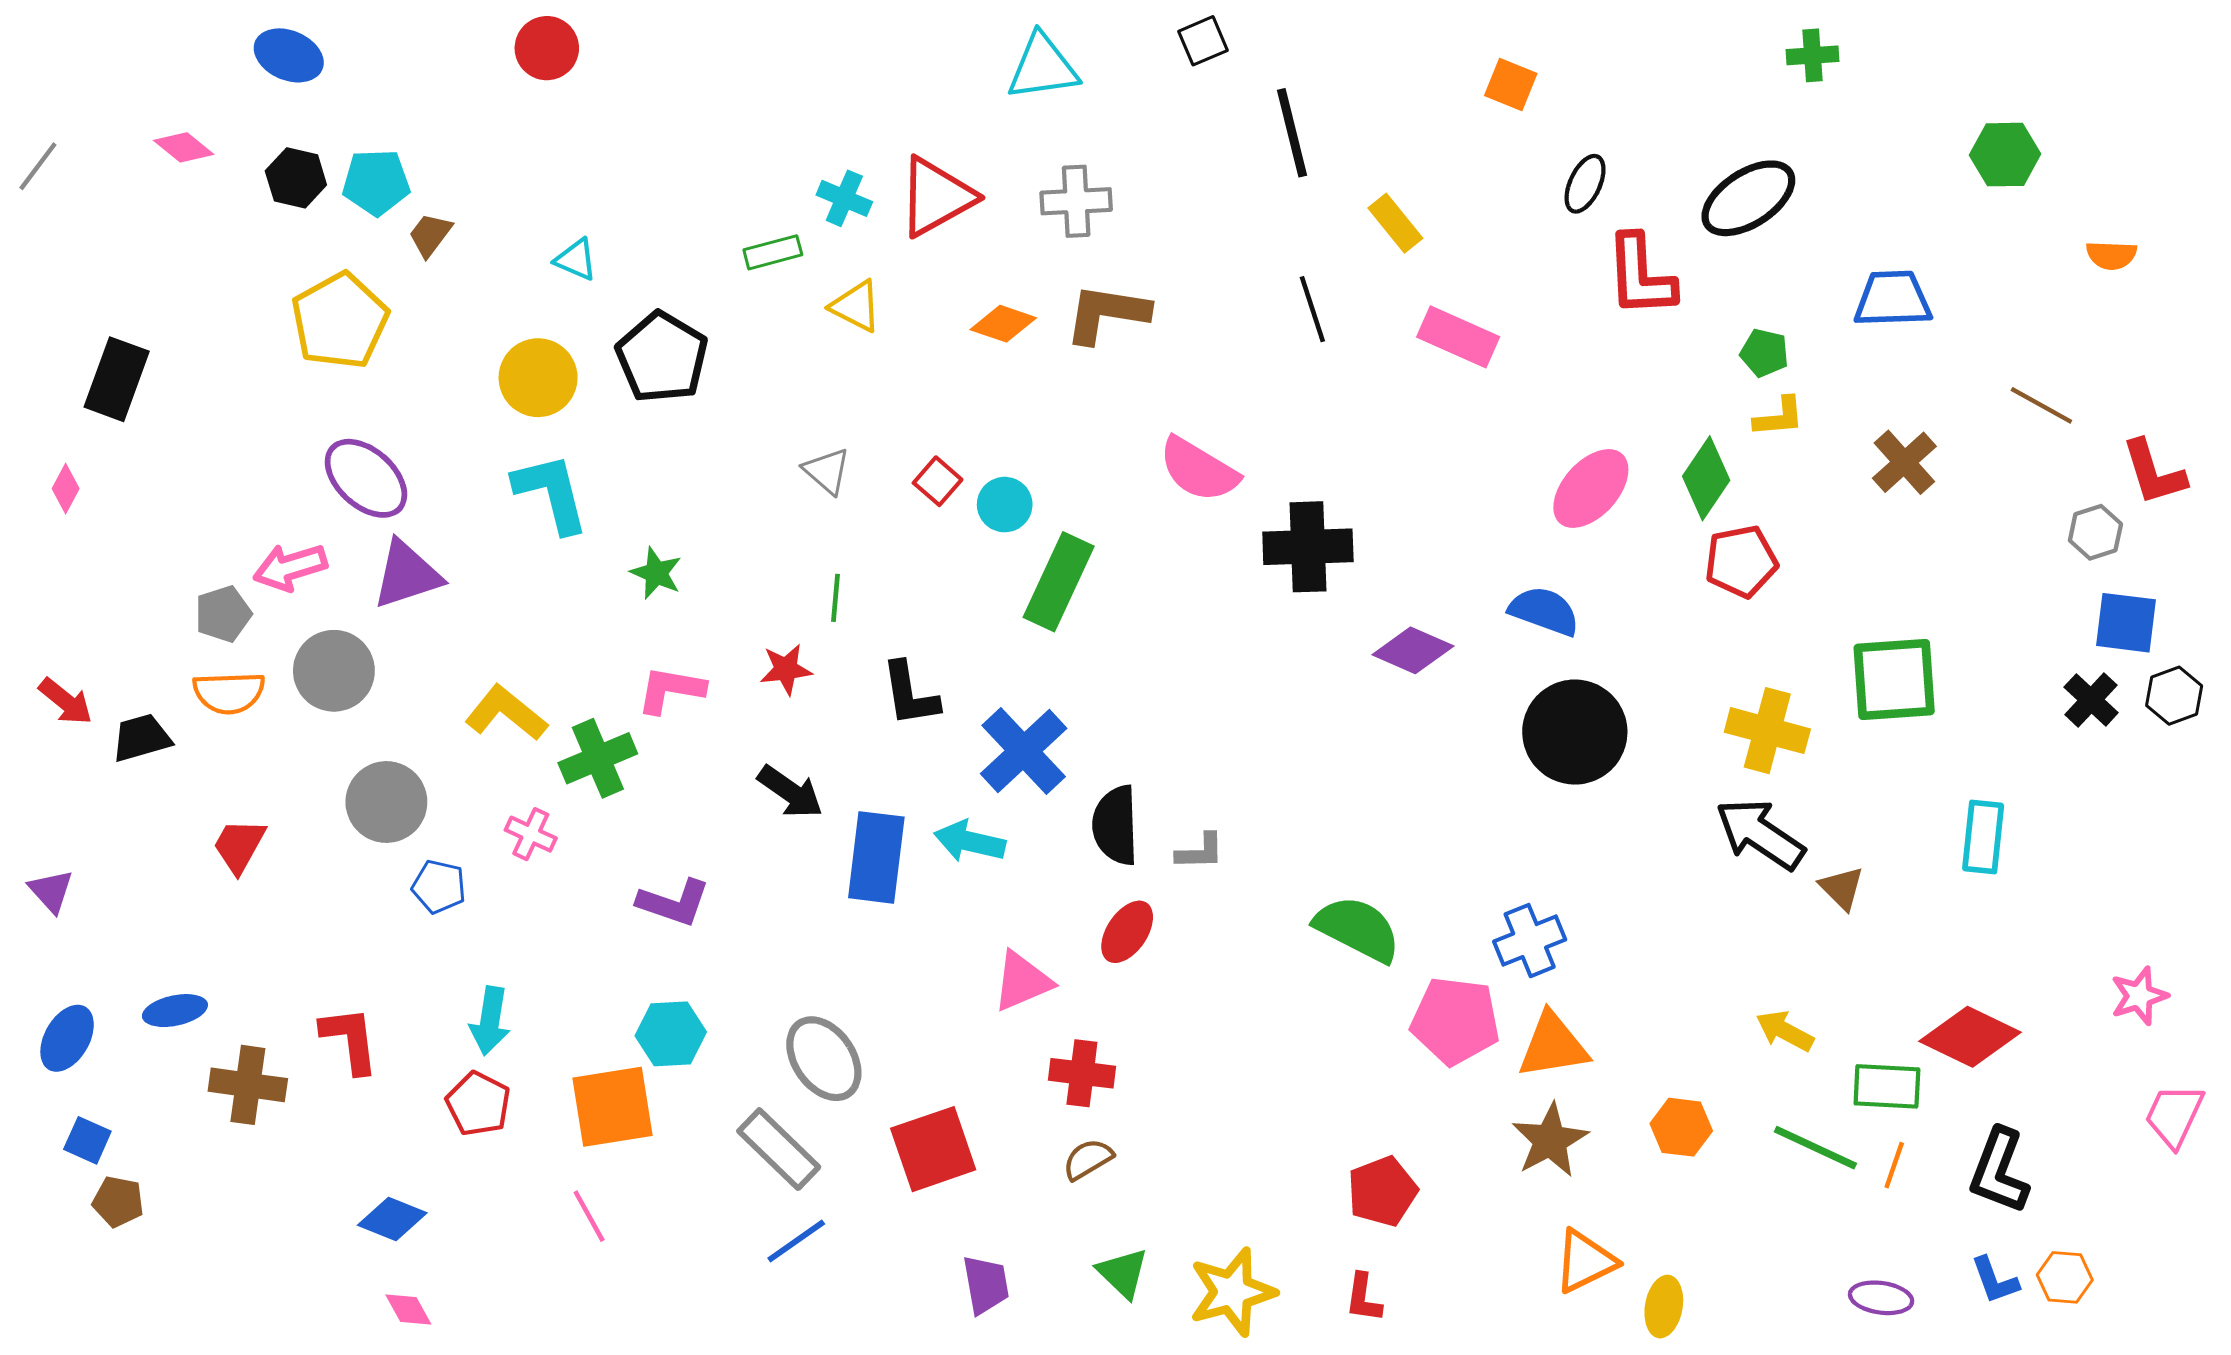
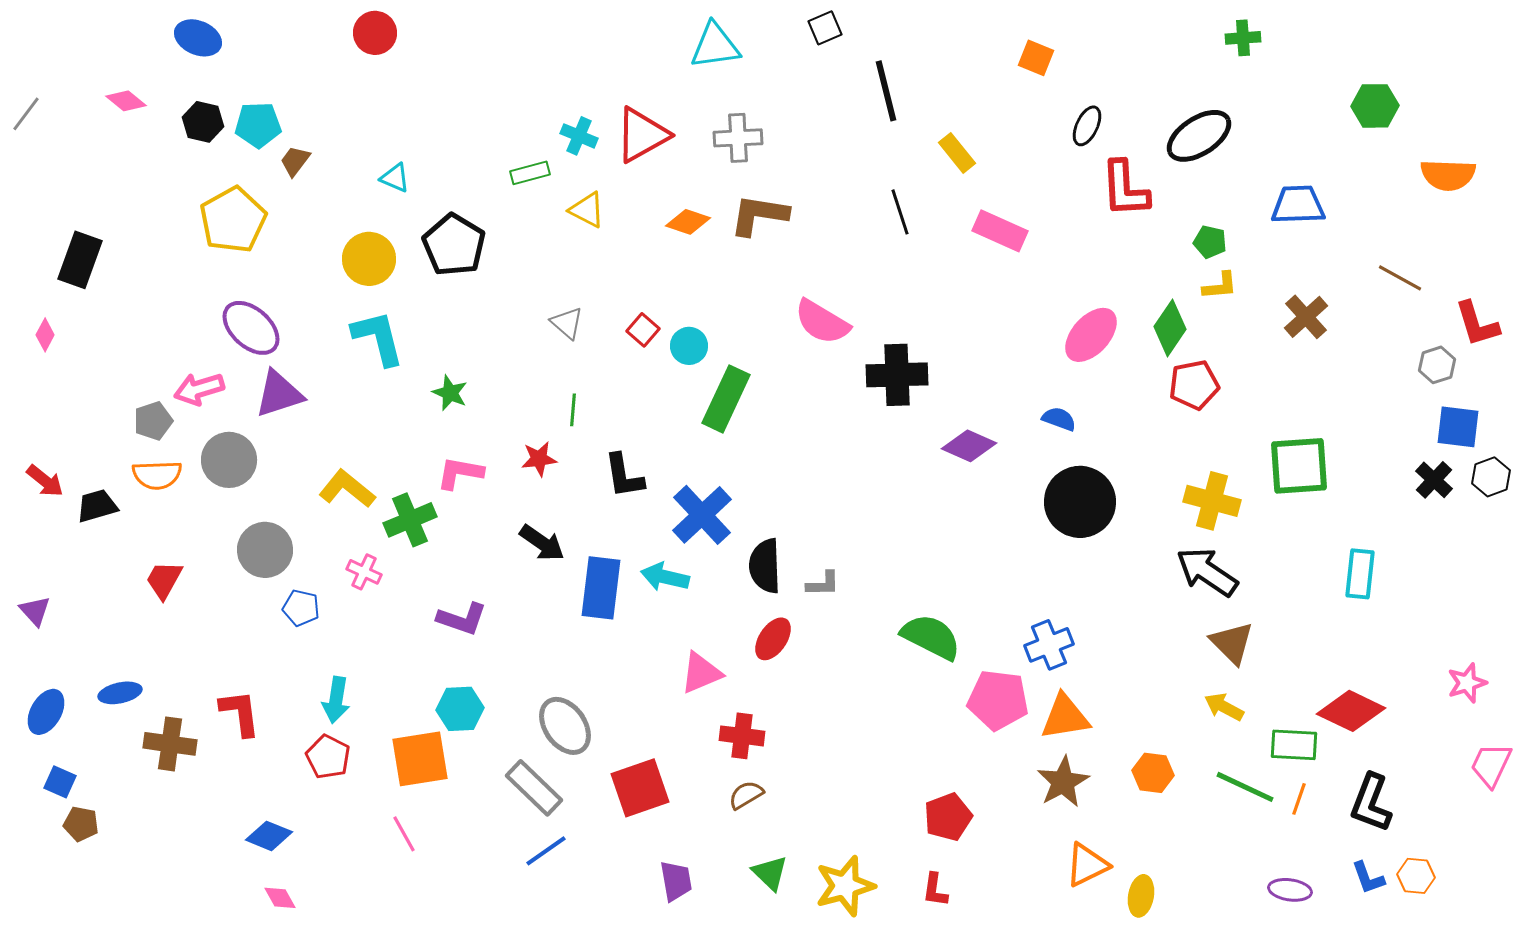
orange semicircle: (2111, 255) -> (1448, 175), size x1.6
blue semicircle: (1544, 611) -> (1059, 419), size x0.7
brown triangle: (1842, 888) -> (1232, 643), moved, size x1.4

